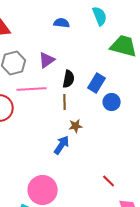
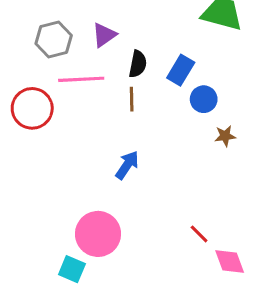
brown star: (76, 126) -> (225, 136), moved
red line: (109, 181) -> (199, 234), moved

